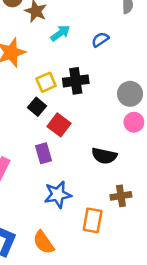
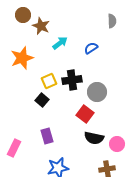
gray circle: (130, 94) -> (97, 92), moved
pink circle: (134, 122) -> (117, 144), moved
red square: (59, 125) -> (85, 114), moved

